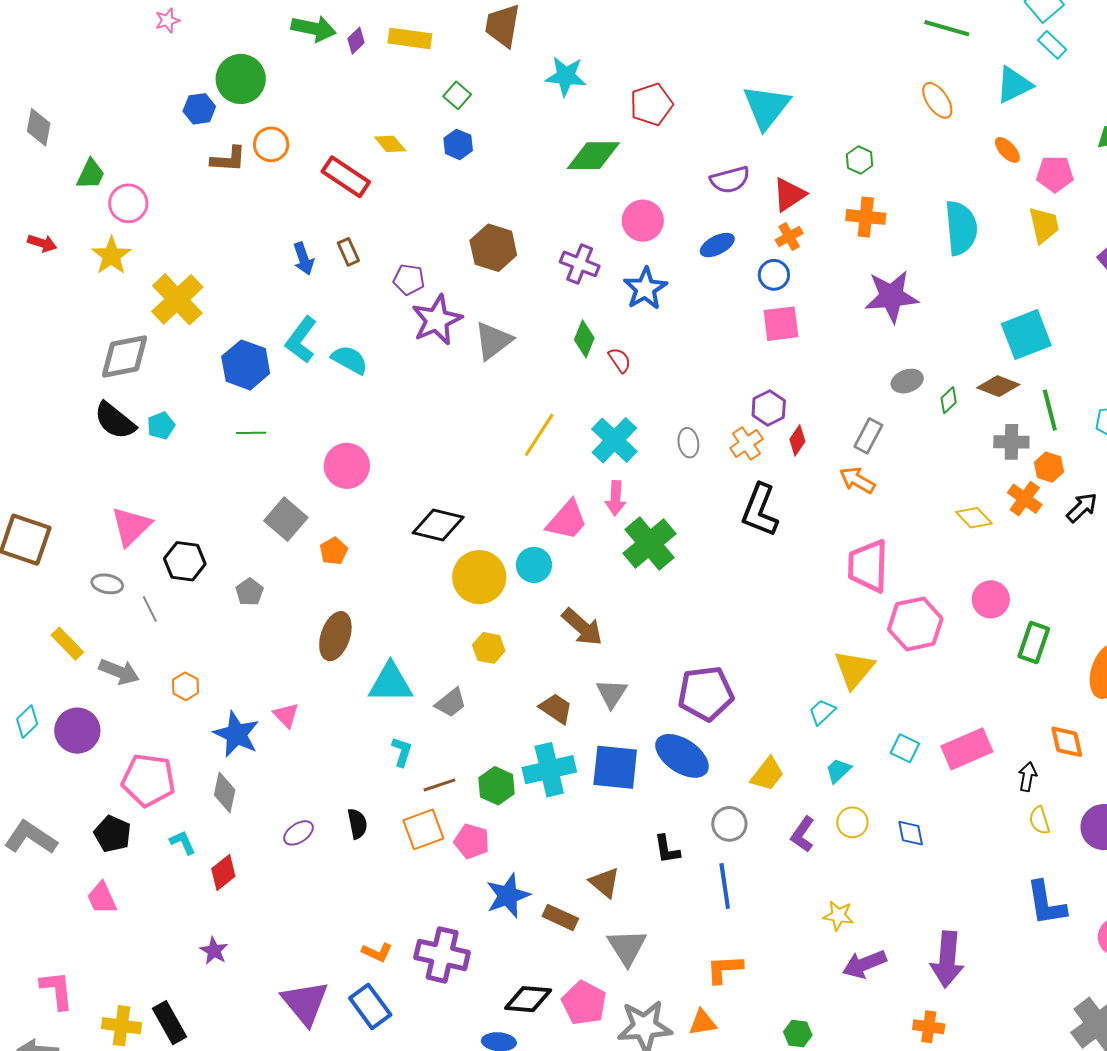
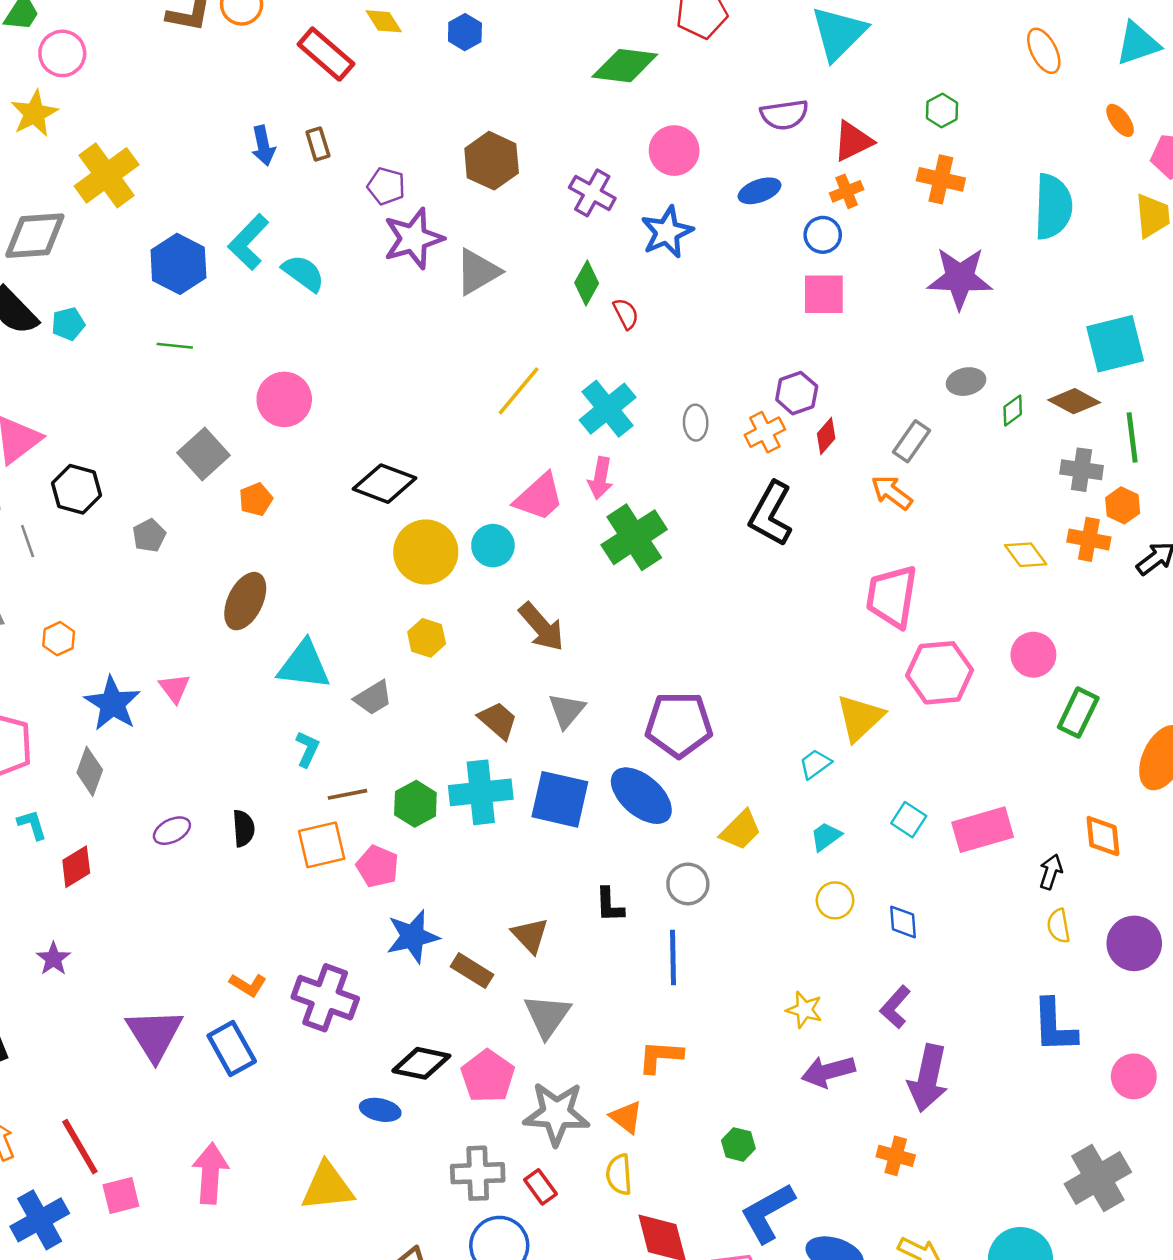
orange cross: (1025, 499) -> (1089, 539), turned -32
purple L-shape: (803, 834) -> (895, 1007), moved
orange triangle: (703, 1023) -> (626, 1117), turned 40

